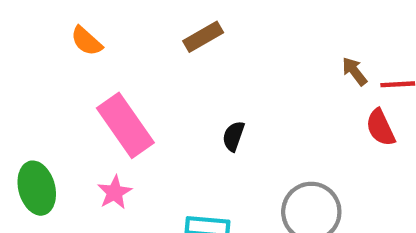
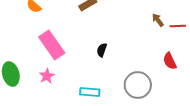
red semicircle: (380, 128) -> (170, 61), moved

